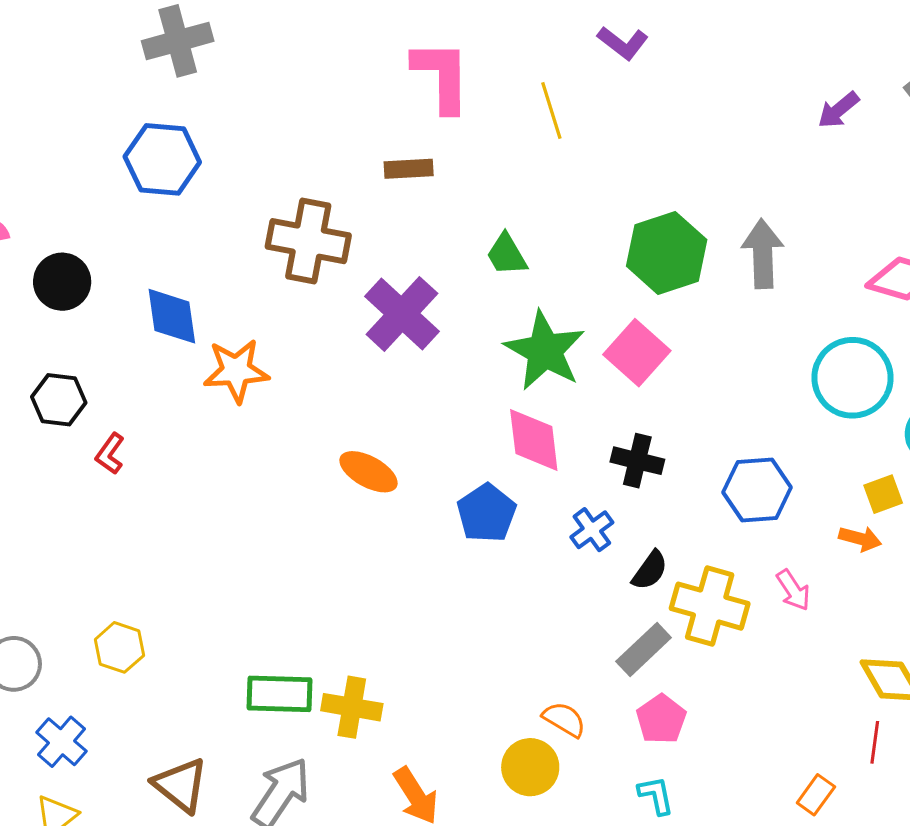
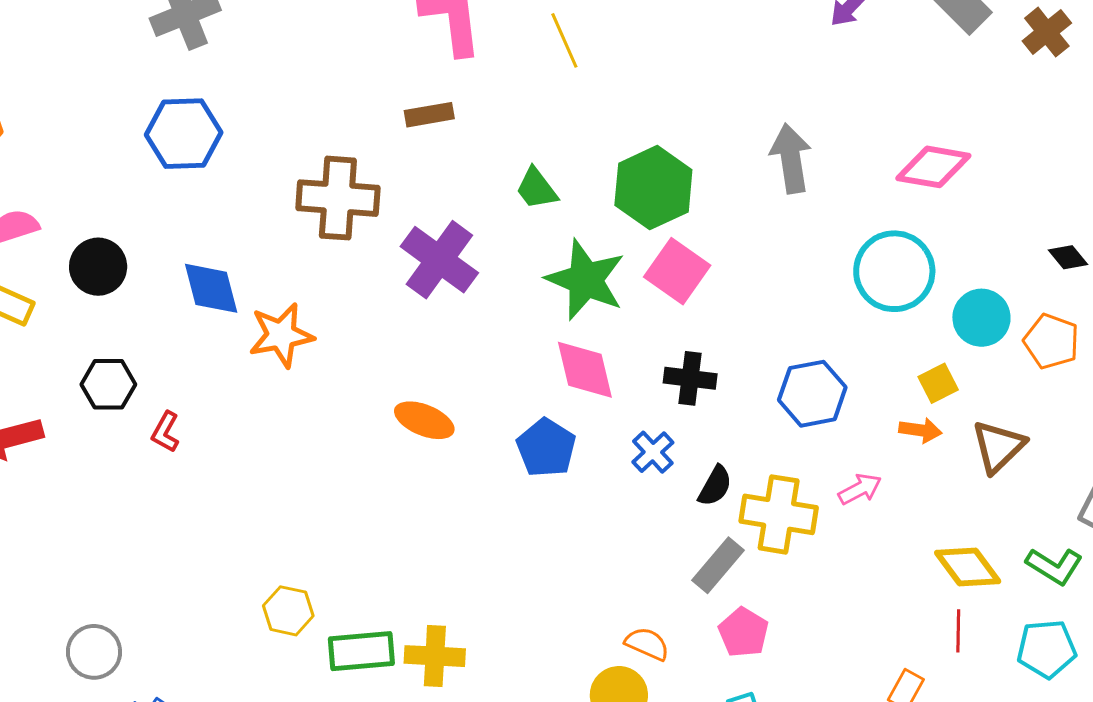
green hexagon: (667, 253) -> (653, 188), moved
pink arrow: (793, 590) -> (860, 489), turned -78
yellow hexagon: (119, 647) -> (288, 611), moved

